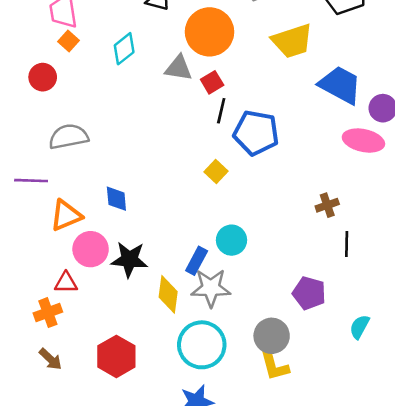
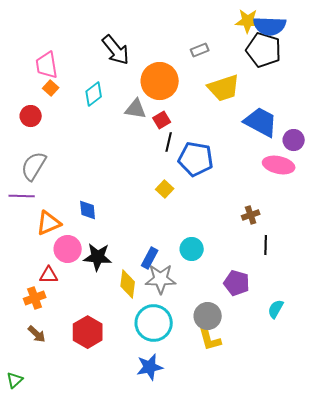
gray semicircle: (69, 137) -> (34, 166), moved, turned -48
cyan circle: (232, 240) -> (192, 249), moved

